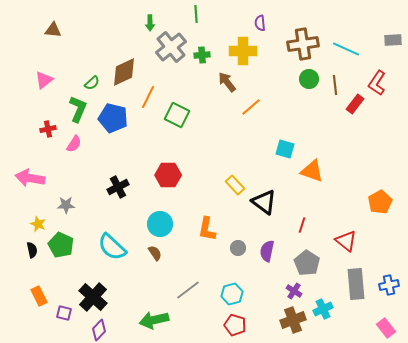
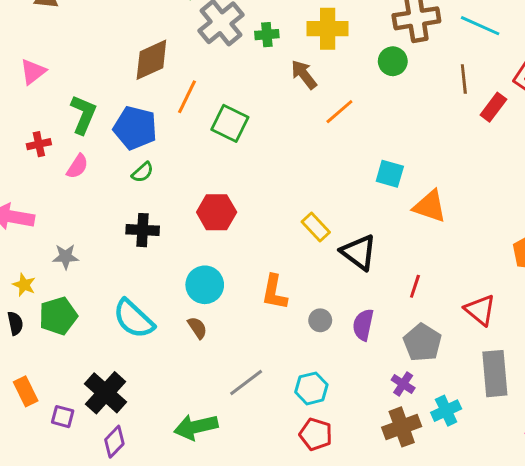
green circle: (309, 79) -> (393, 61), moved
green semicircle: (92, 83) -> (143, 172), moved
black cross: (118, 187) -> (143, 230), turned 30
green pentagon: (61, 245) -> (58, 316), turned 30

